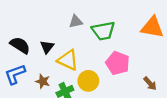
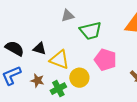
gray triangle: (76, 22) -> (68, 16), moved
black triangle: (47, 47) -> (40, 49), turned -48

